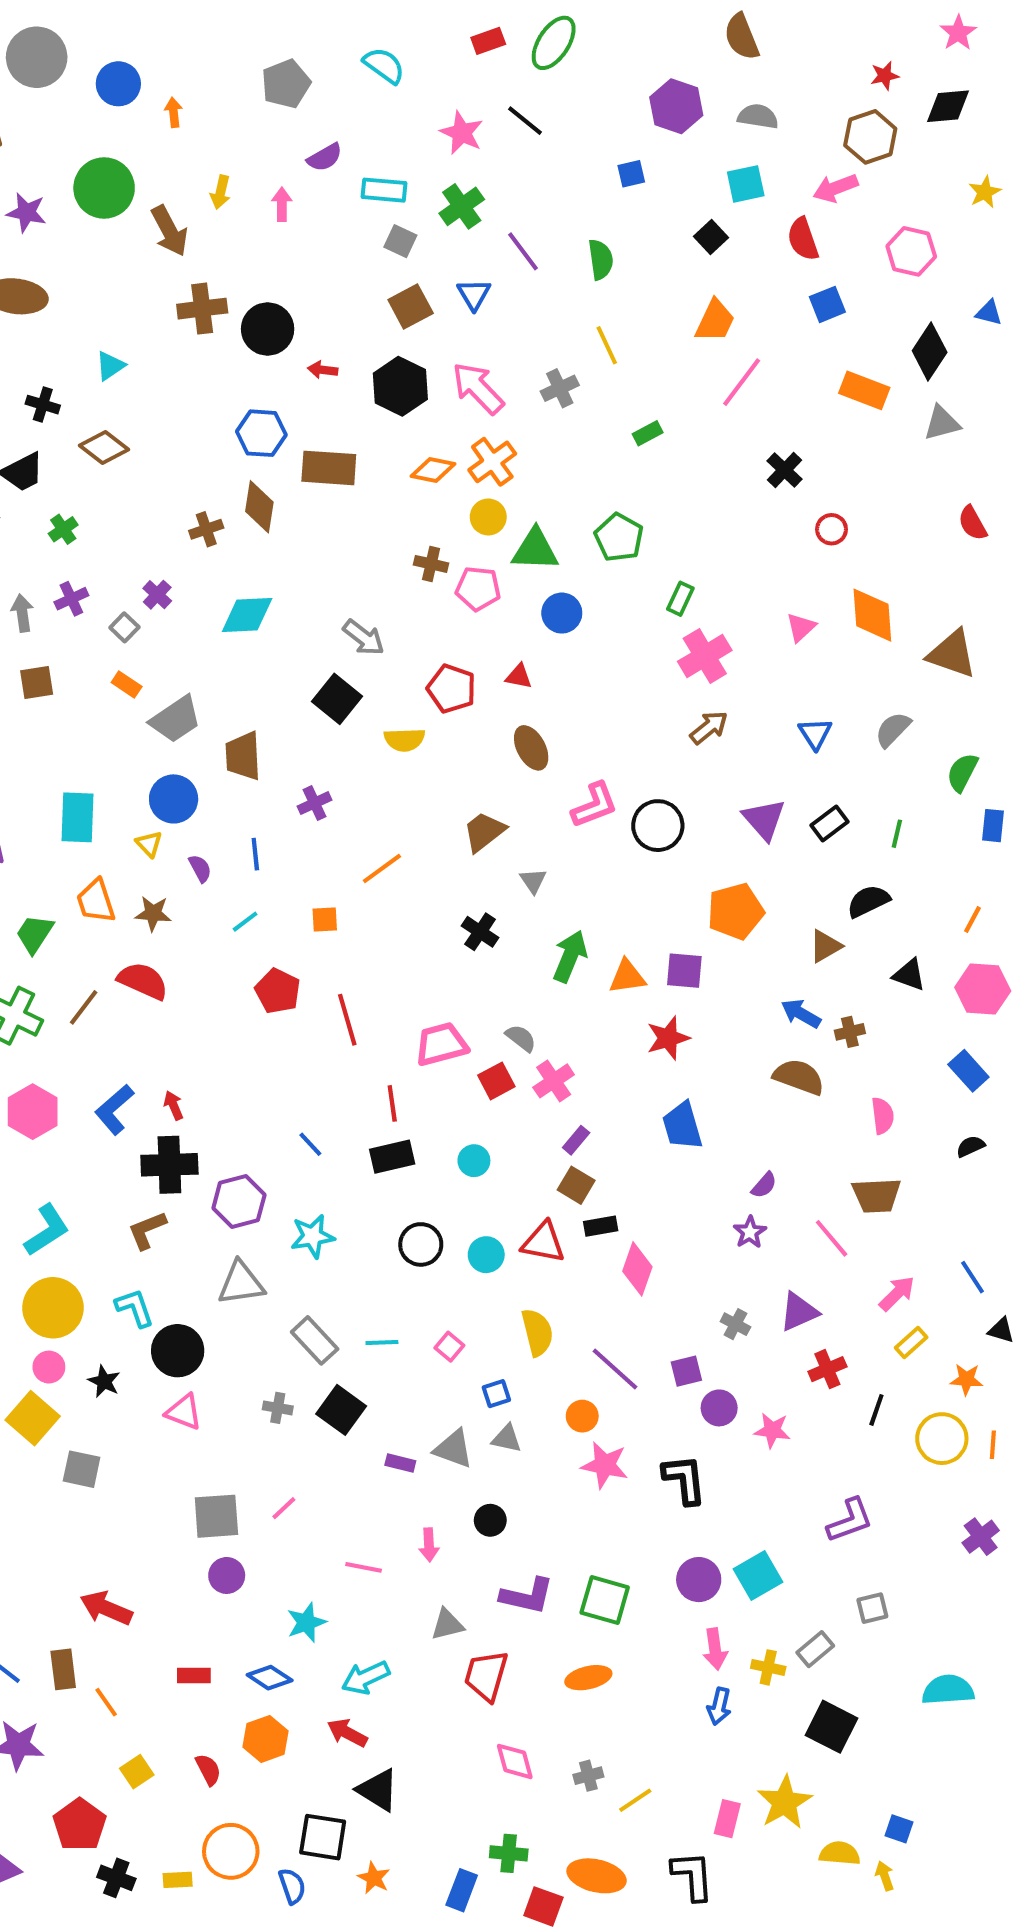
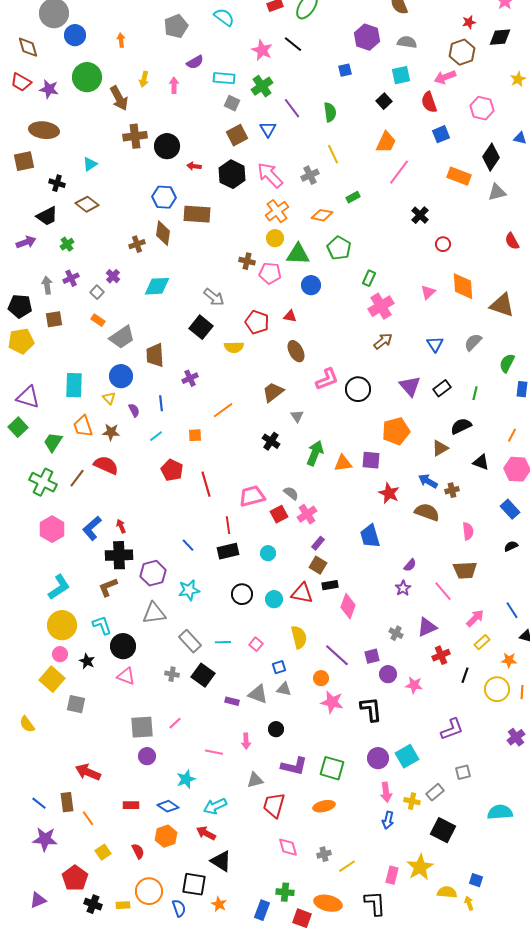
blue circle: (118, 84) -> (75, 35), moved
orange diamond: (433, 470) -> (322, 215), moved
red star: (668, 1038) -> (389, 493), moved, turned -30

